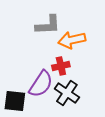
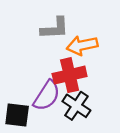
red cross: (61, 66) -> (70, 75), size x1.6

